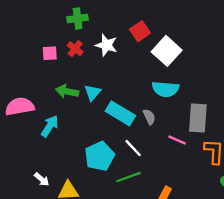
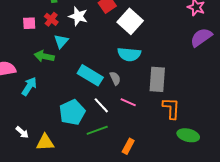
cyan triangle: (93, 93) -> (61, 41), moved
pink line: (177, 140) -> (128, 102), moved

